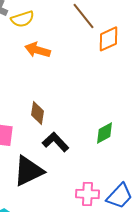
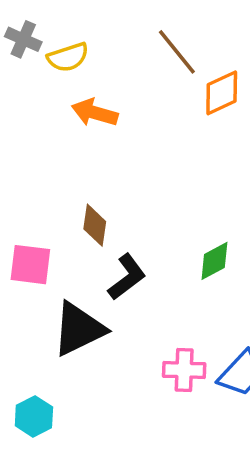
black L-shape: (55, 142) -> (127, 277), turned 96

